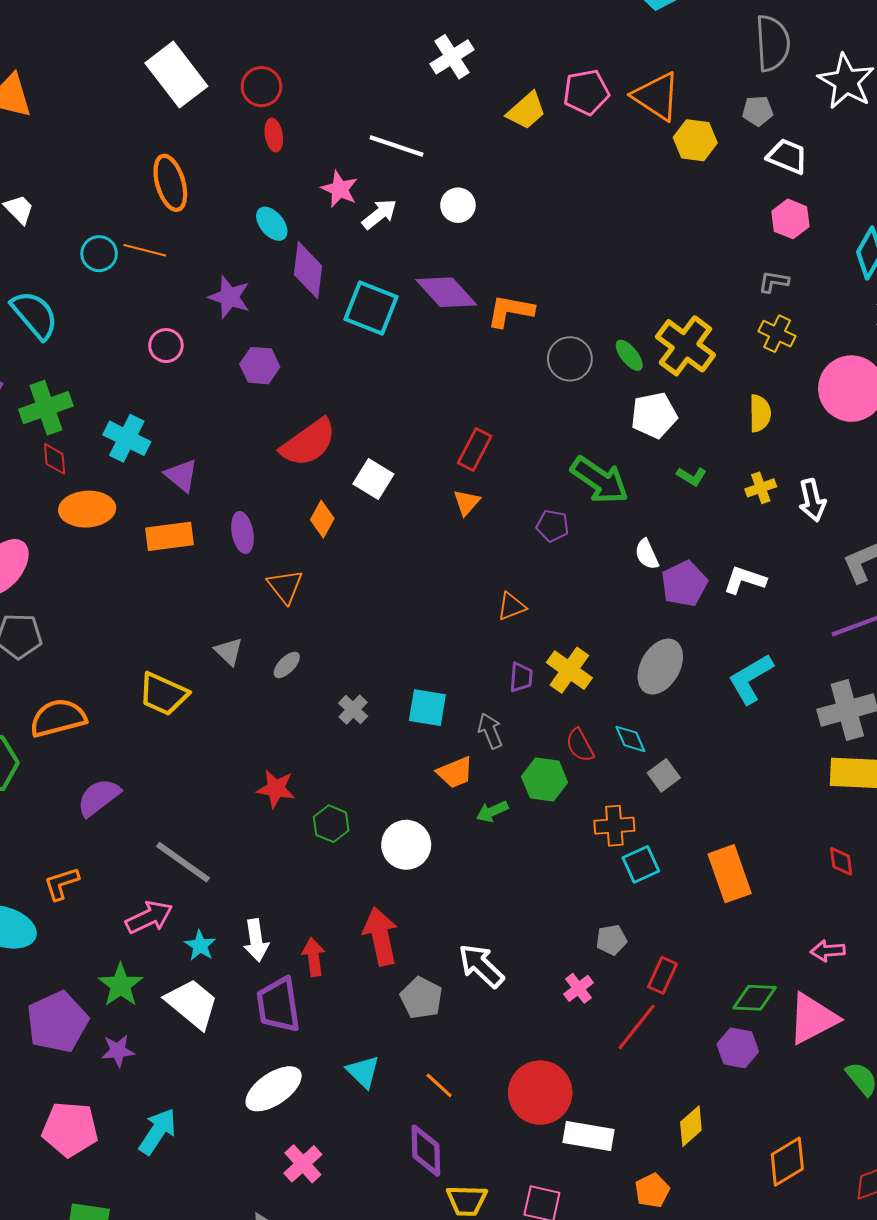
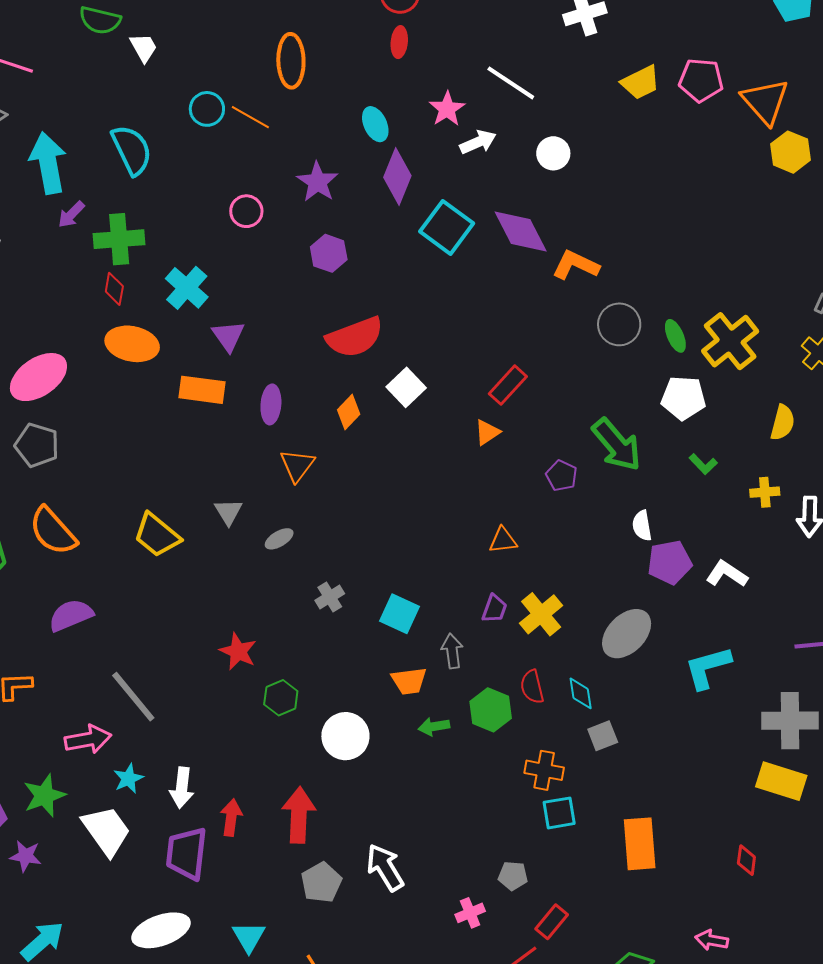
orange semicircle: (58, 718) -> (53, 531), turned -132

